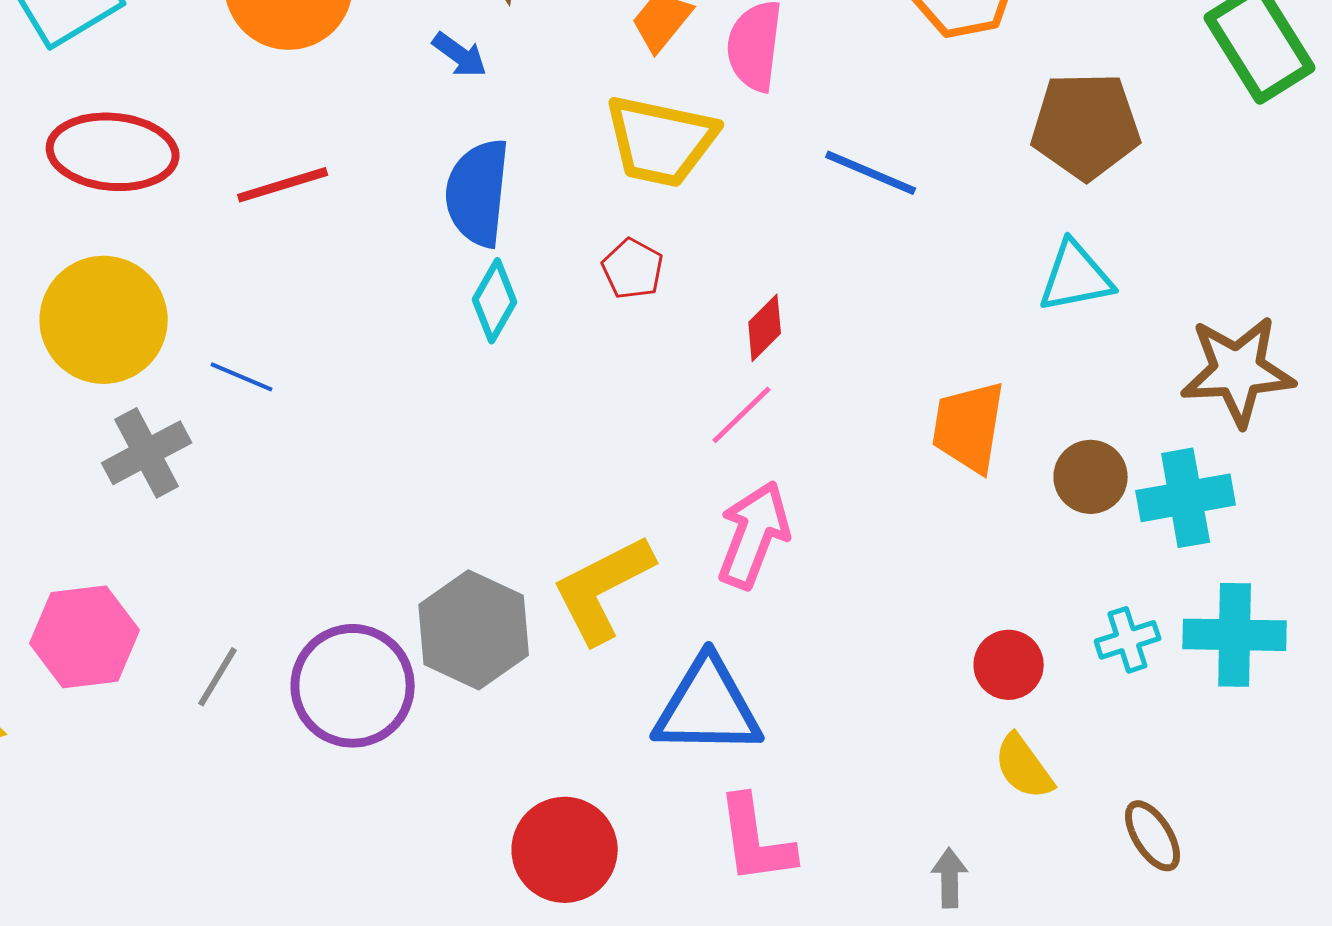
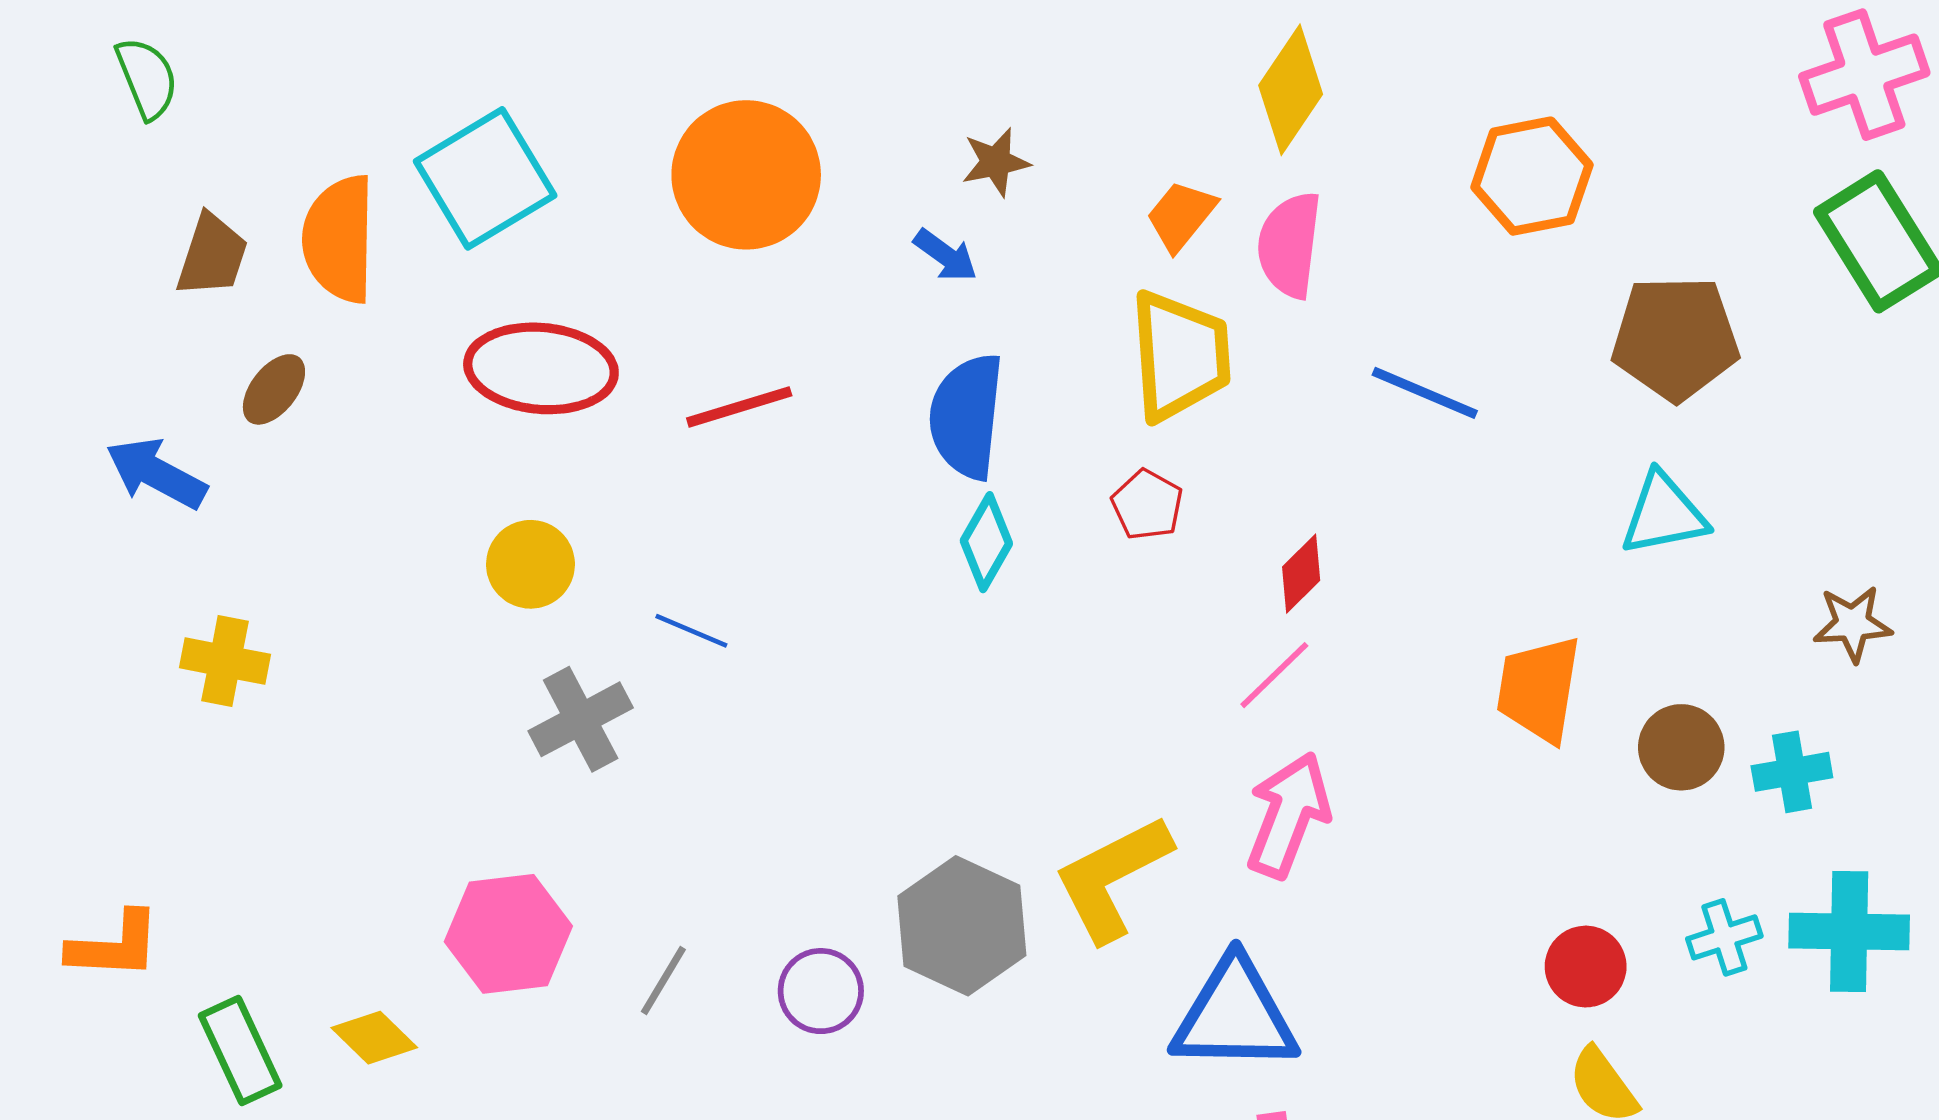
yellow trapezoid: (661, 141) -> (1180, 356), turned -106
yellow circle: (104, 320) -> (530, 564), size x0.6
brown star: (1238, 371) -> (1853, 624), size x0.6
cyan cross: (1186, 498) -> (1792, 772), size x0.7
purple circle: (353, 686) -> (821, 991), size x0.6

